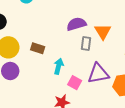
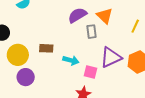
cyan arrow: (59, 66) -> (71, 60), turned 105

